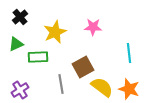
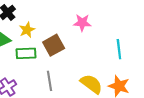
yellow star: (55, 32) -> (27, 30), moved, size x0.7
brown square: (83, 67) -> (54, 45), moved

